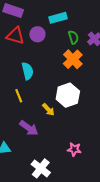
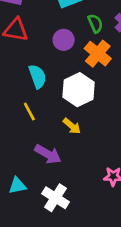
purple circle: (37, 34) -> (64, 40), moved
white hexagon: (68, 95) -> (79, 90), moved
white cross: (41, 168) -> (56, 198), moved

